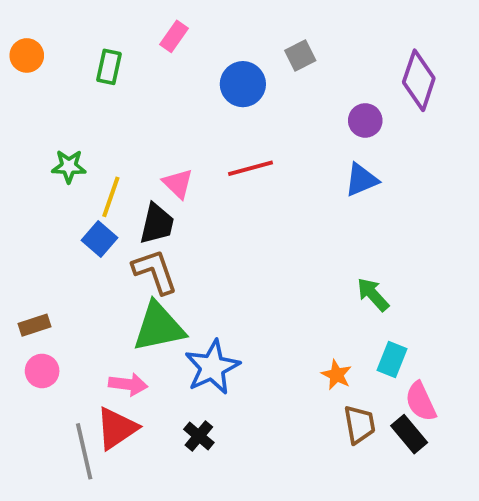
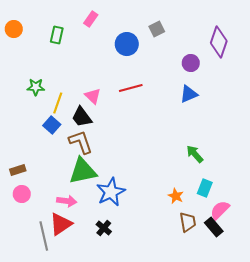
black trapezoid: (157, 224) -> (82, 117), turned 130
pink semicircle: (421, 402) -> (220, 210), turned 70

